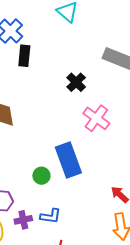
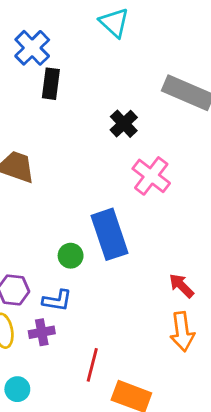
blue L-shape: (51, 216) -> (57, 300), moved
purple cross: (23, 220) -> (42, 332), moved

